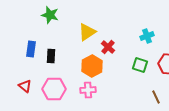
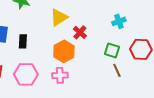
brown line: (156, 97) -> (117, 70), moved

